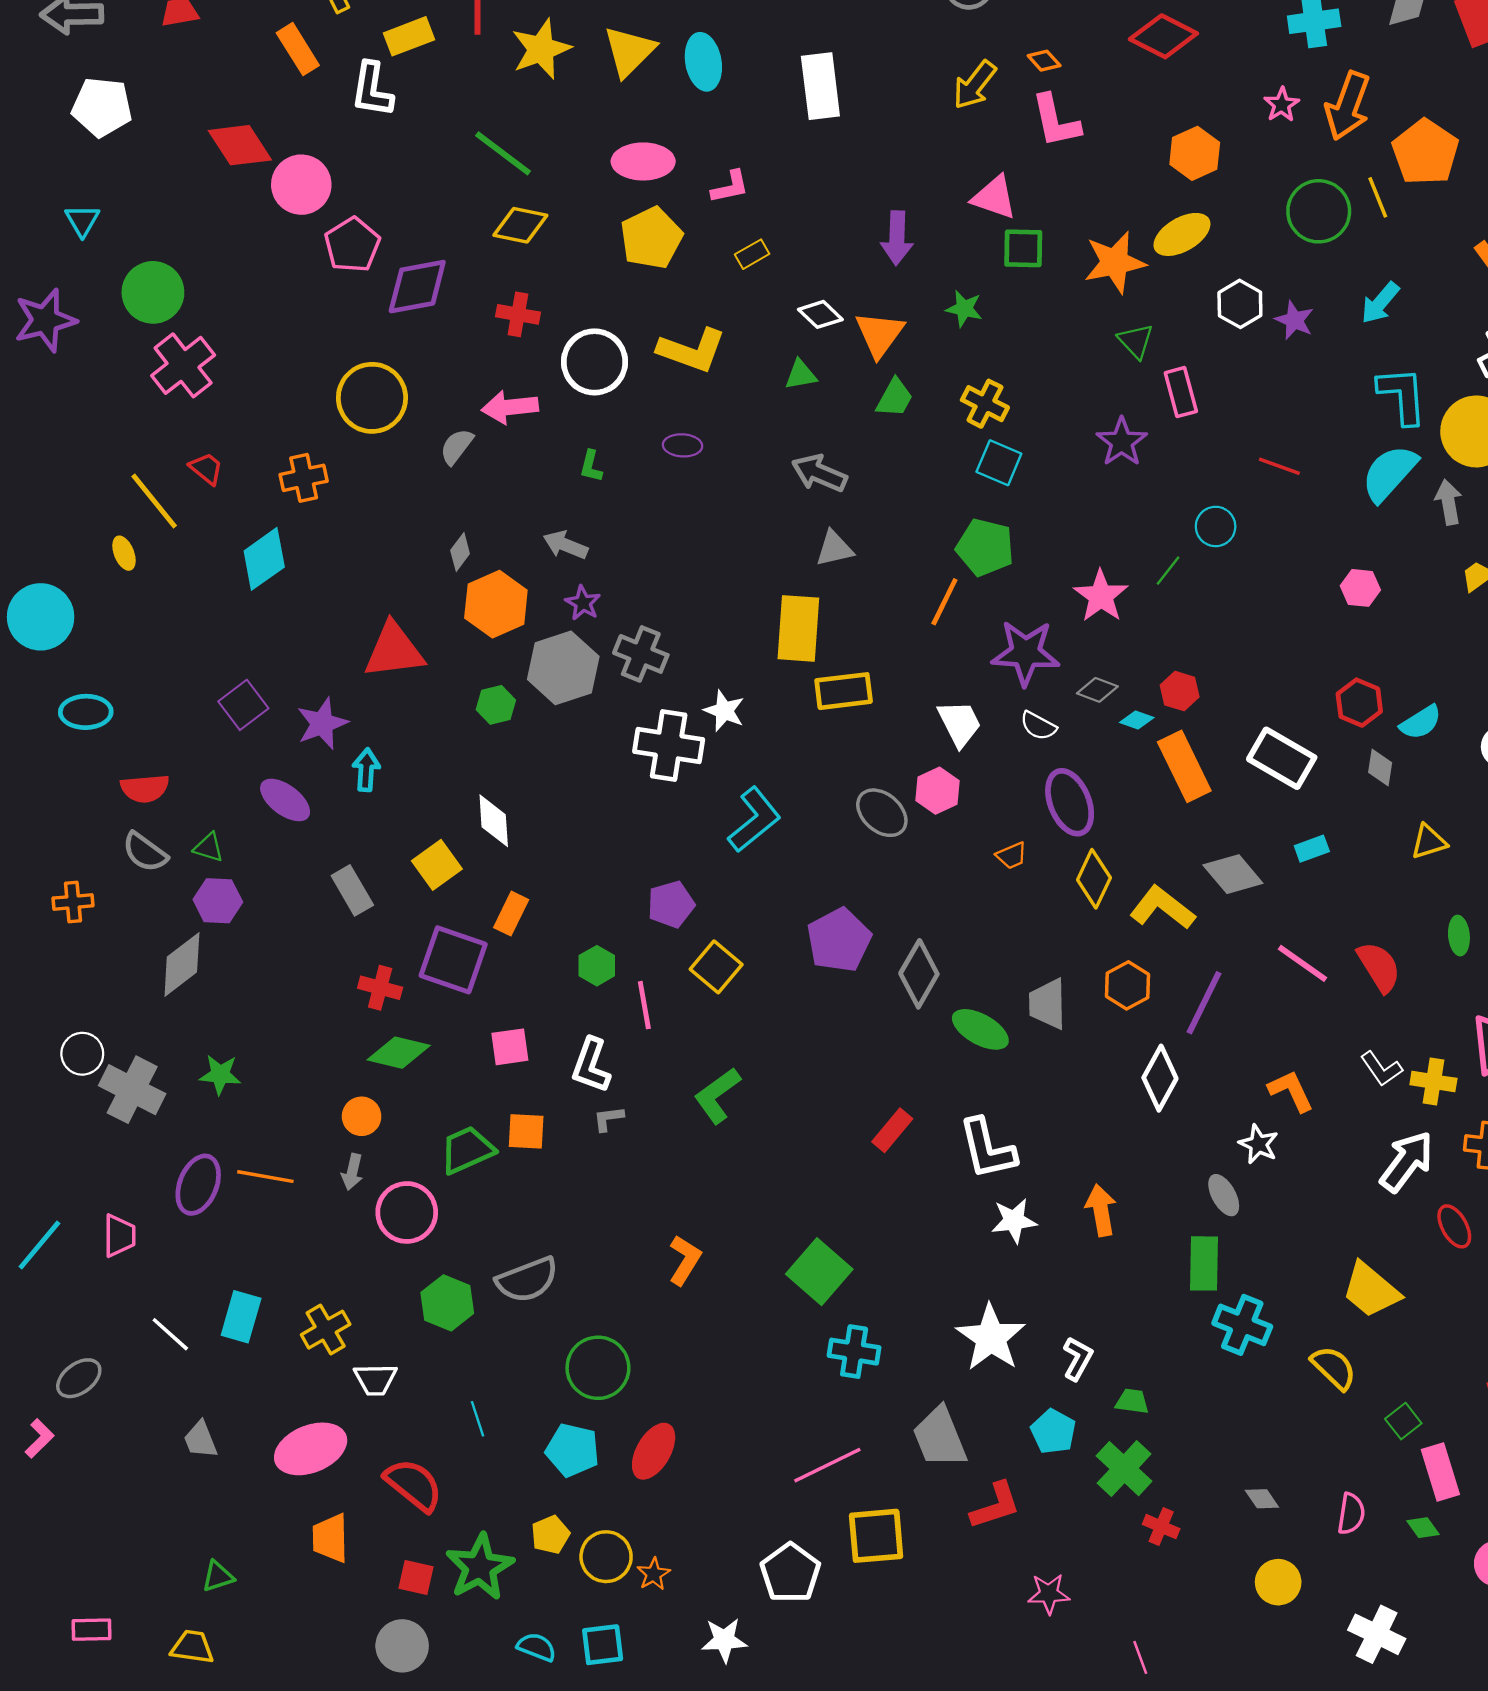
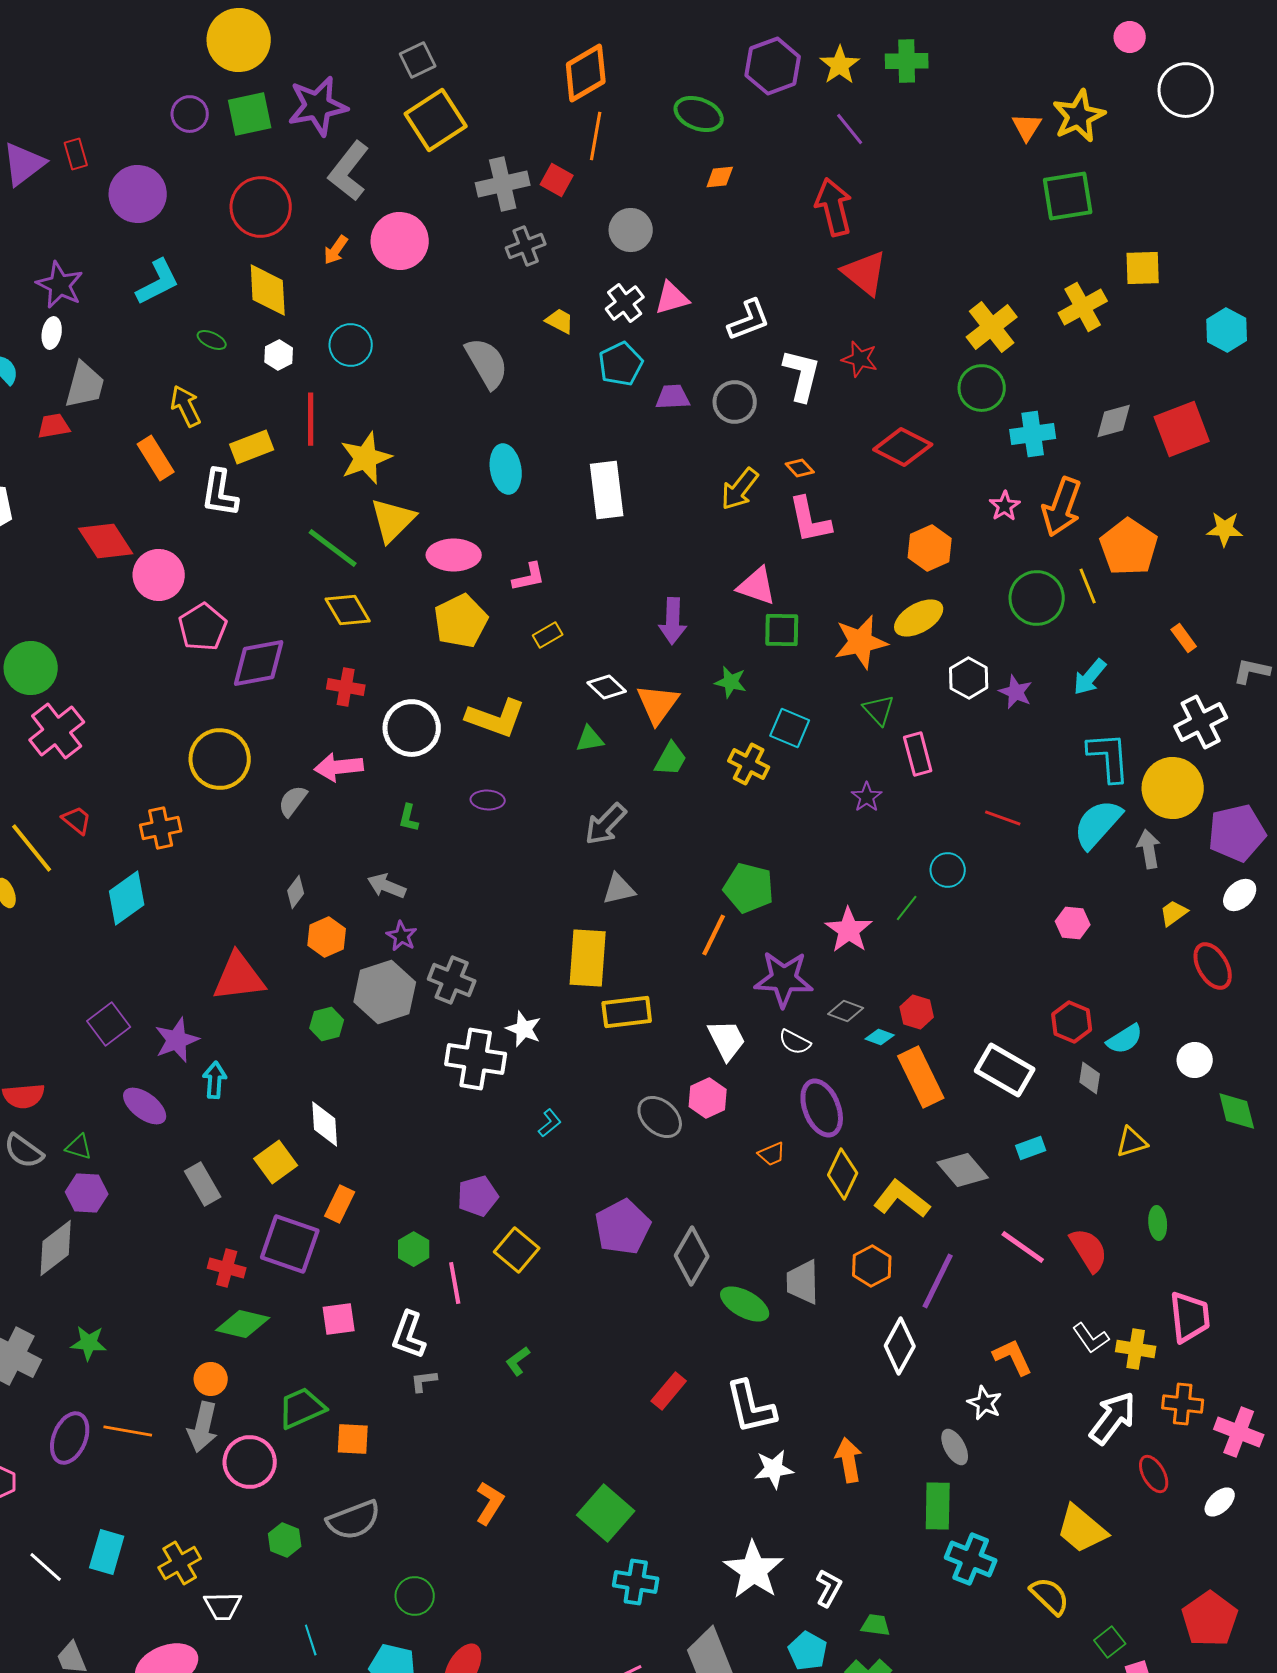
yellow triangle: (629, 51) -> (393, 520), moved
yellow diamond: (520, 225) -> (348, 610), turned 48
purple star: (1122, 442) -> (867, 797), size x0.7
cyan square: (999, 463) -> (790, 728), moved
gray arrow: (819, 473) -> (606, 824), turned -69
orange hexagon: (496, 604) -> (327, 937), size x0.7
cyan L-shape: (754, 820) -> (550, 1123), size x0.5
green L-shape: (717, 1095) -> (518, 1361), size x0.6
orange square: (526, 1131) -> (353, 1439), moved
gray arrow: (352, 1172) -> (203, 1427), size x1.6
green hexagon: (447, 1303) -> (285, 1540), size x0.7
green circle: (598, 1368) -> (415, 1596), size x0.7

